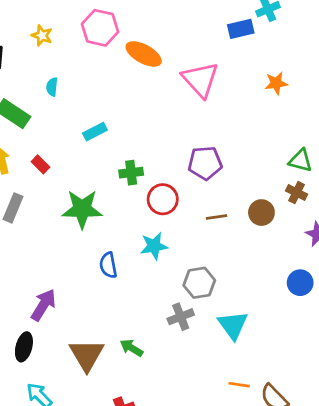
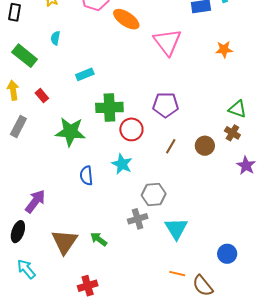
green cross: (131, 173) -> (109, 107), size x1.5
brown line: (217, 217) -> (171, 146), turned -56
cyan star: (154, 246) -> (122, 164), turned 30
blue circle: (300, 283) -> (227, 254), moved

